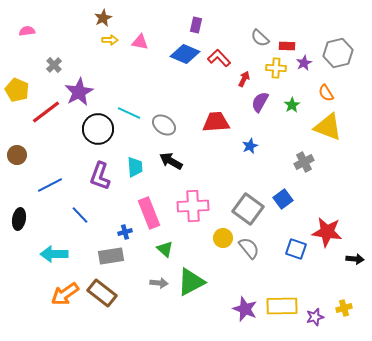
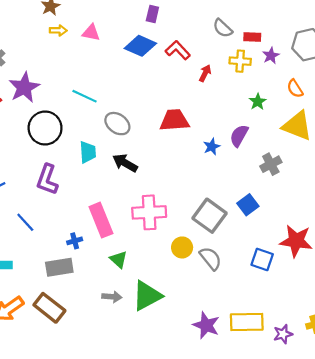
purple semicircle: (260, 102) -> (239, 136), moved
cyan line: (129, 113) -> (85, 96), moved
cyan trapezoid: (135, 167) -> (88, 152), moved

